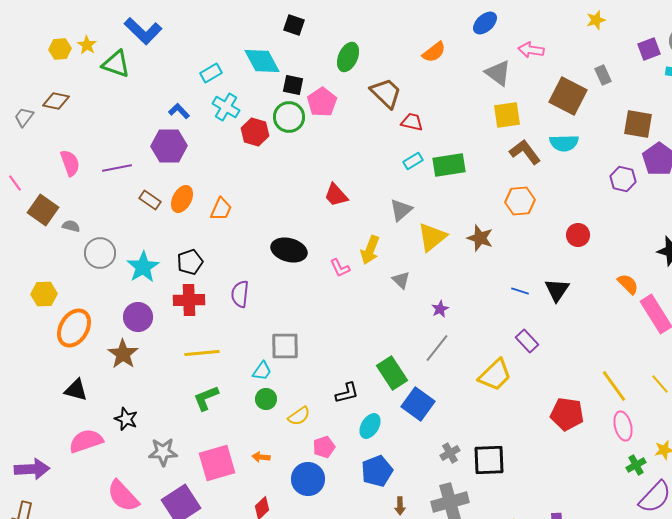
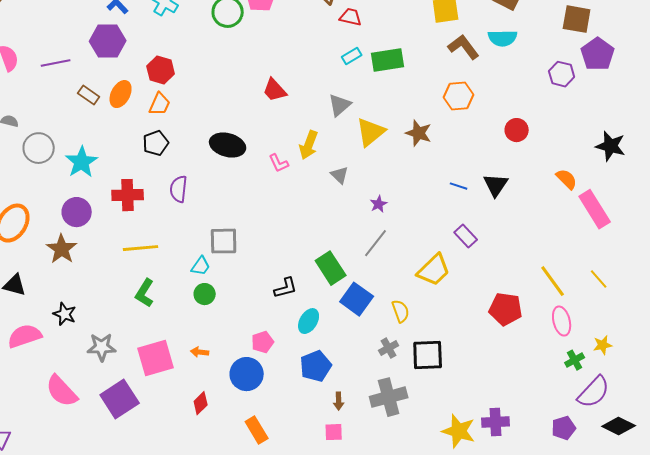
red hexagon: (255, 132) -> (161, 70), moved
black pentagon: (190, 262) -> (156, 143), moved
green L-shape: (206, 398) -> (145, 293), turned -36
yellow semicircle: (299, 416) -> (401, 311), moved, turned -75

